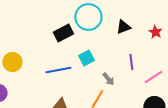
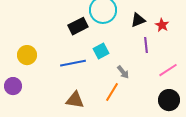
red star: (155, 32) -> (162, 25), moved
purple line: (131, 62) -> (146, 45), moved

